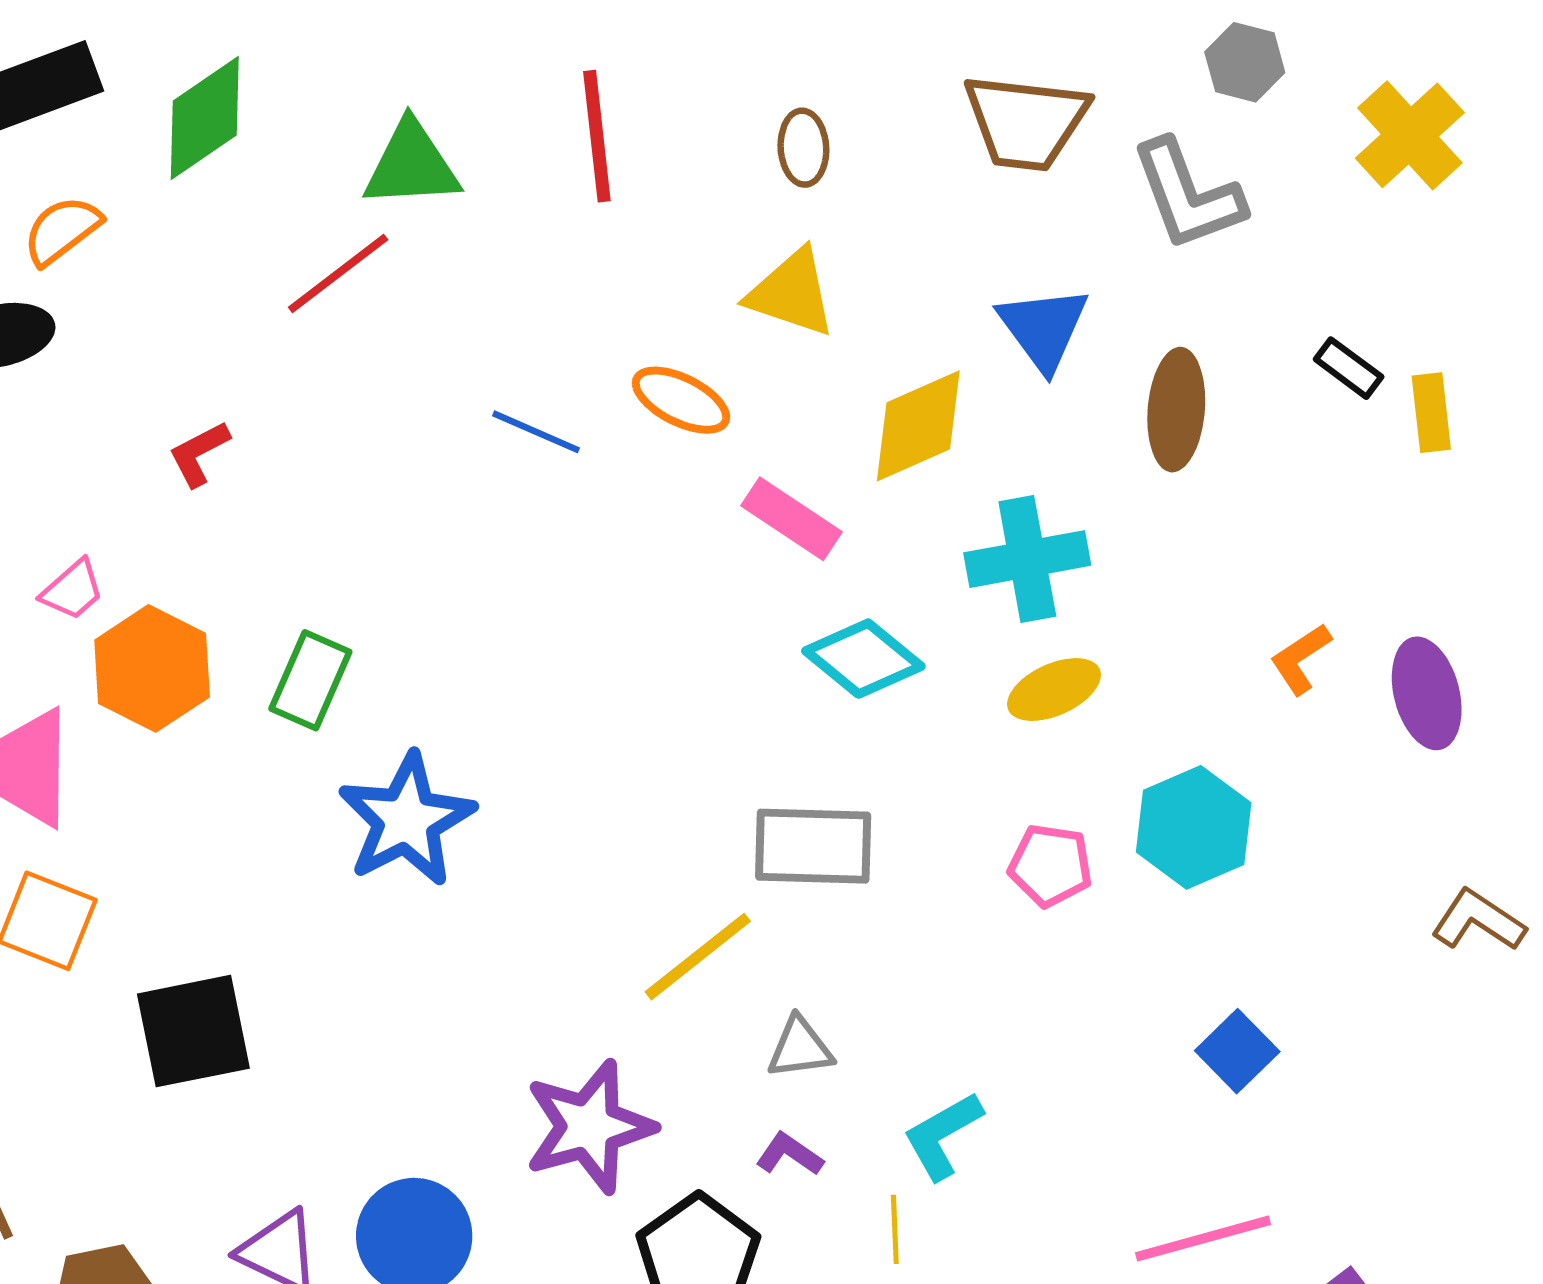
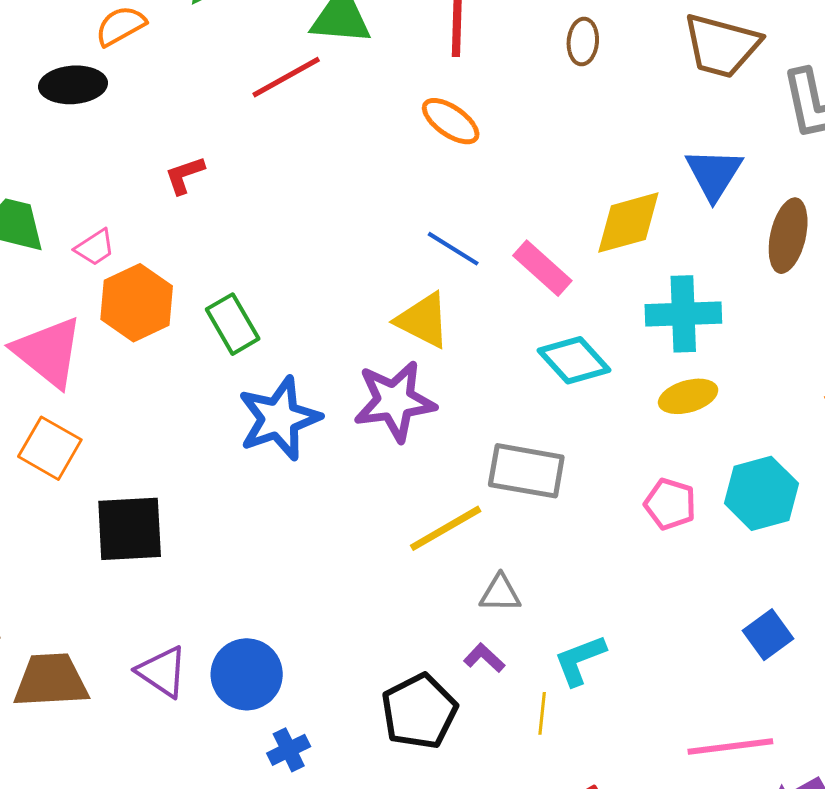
yellow triangle: (792, 293) -> (423, 320), moved
orange ellipse: (681, 400) -> (451, 121), moved
blue line: (536, 432) -> (453, 249), moved
green rectangle: (310, 680) -> (233, 324), turned -62
purple star: (589, 1127) -> (395, 401), moved

